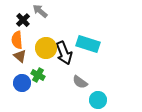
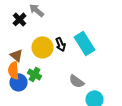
orange semicircle: (17, 40) -> (14, 70), moved
cyan rectangle: (88, 44) -> (84, 43), turned 40
black arrow: (64, 53) -> (60, 44), moved, size x0.6

